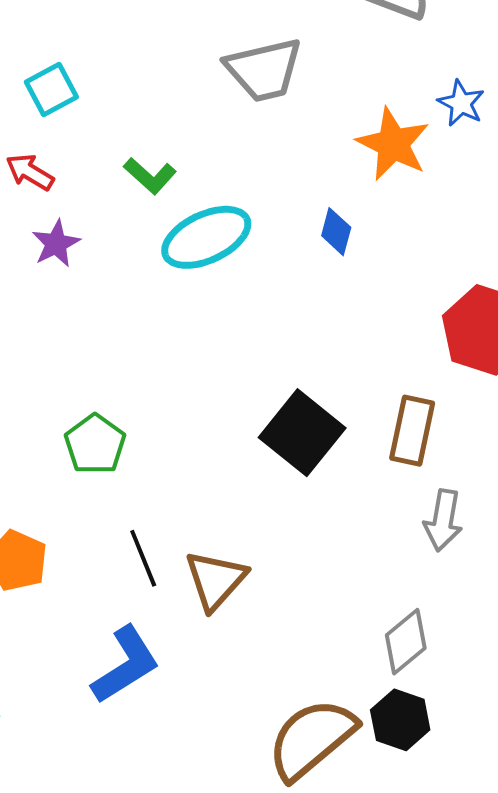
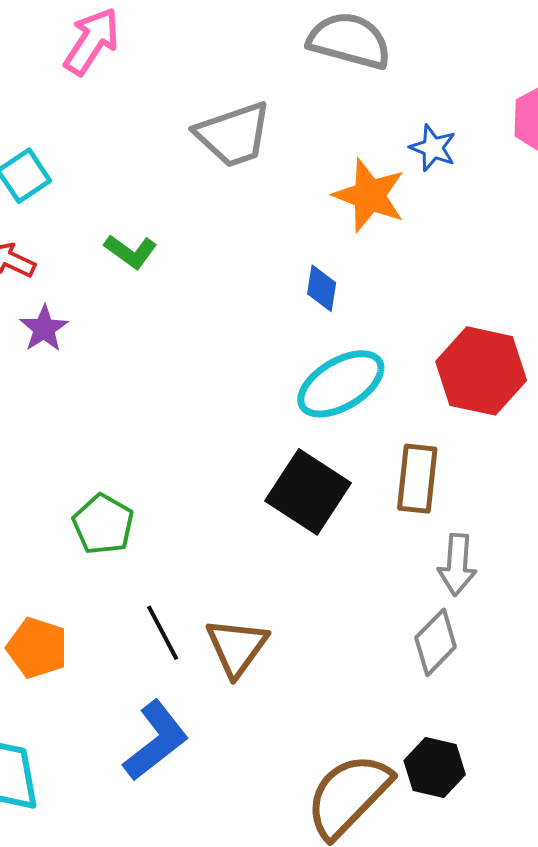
cyan ellipse: (206, 237) -> (341, 384), moved
gray diamond: (406, 642) -> (436, 642), moved

